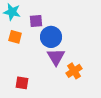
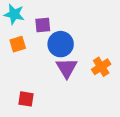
orange square: (15, 37) -> (18, 44), turned -32
orange cross: (74, 71) -> (101, 67), moved

